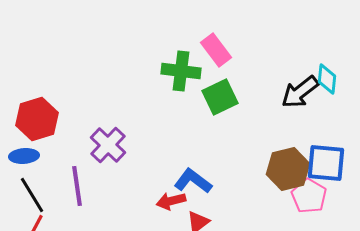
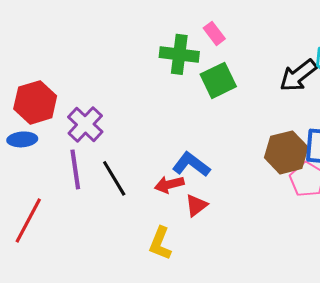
pink rectangle: (216, 50) -> (214, 33), size x0.7
purple cross: (108, 145) -> (85, 124), moved
black line: (32, 195) -> (114, 178), moved

